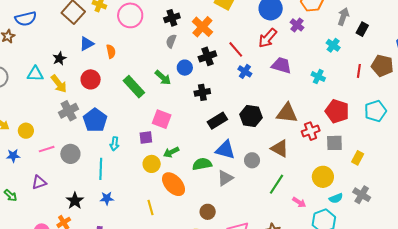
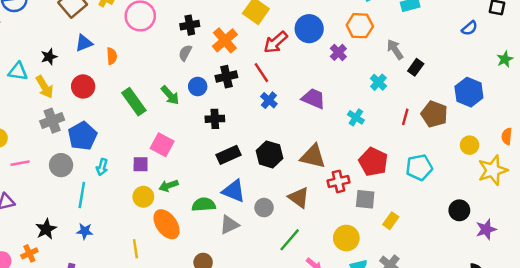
gray arrow: (343, 17) -> (395, 49), turned -60
red arrow: (268, 38) -> (276, 42), moved
gray circle: (70, 154) -> (61, 165), moved

